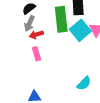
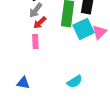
red arrow: (36, 35) -> (40, 23), turned -40

